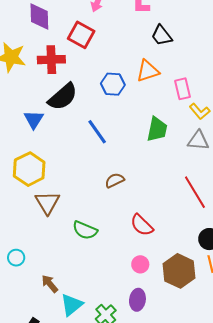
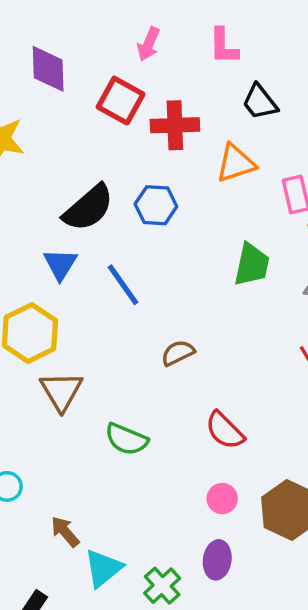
red cross: (51, 60) -> (175, 125), moved
blue hexagon: (113, 84) -> (156, 205), moved
blue triangle: (34, 119) -> (60, 264), moved
blue line: (97, 132) -> (123, 285), moved

